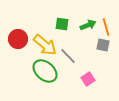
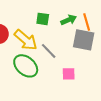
gray square: (103, 45) -> (84, 40), size x1.6
pink square: (88, 79) -> (69, 74), turned 32

